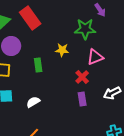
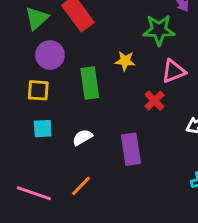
green rectangle: (38, 65) -> (90, 83), size x1.5
purple rectangle: (82, 99) -> (131, 149), moved, size x1.5

